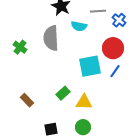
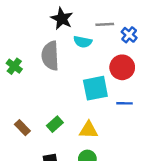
blue line: (115, 71) -> (124, 103), moved, turned 56
green rectangle: (63, 93) -> (55, 124), moved

